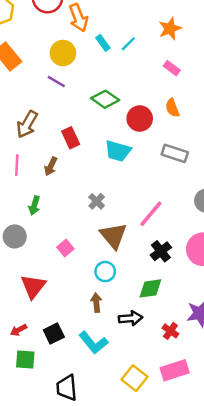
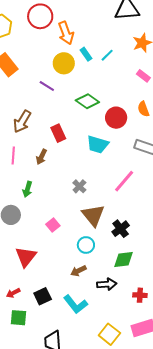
yellow circle: (63, 53) -> (64, 63), moved
pink line: (151, 214) -> (124, 181), moved
black cross: (161, 251) -> (121, 229), moved
brown arrow: (96, 303) -> (78, 271), turned -112
red cross: (170, 331) -> (140, 295), turned -32

